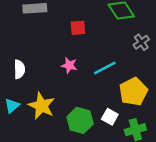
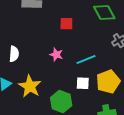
white square: (110, 117) -> (83, 83), moved, turned -32

